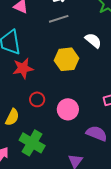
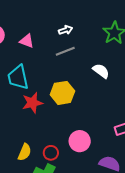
yellow hexagon: (66, 59) -> (62, 93), moved
red circle: (37, 99) -> (51, 153), moved

